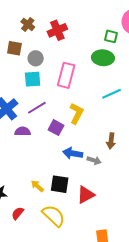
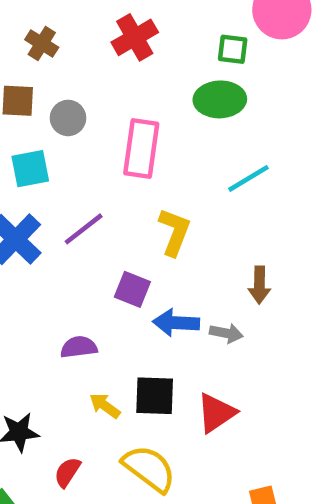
red cross: (57, 30) -> (135, 37), moved
cyan square: (33, 79) -> (30, 169), moved
purple square: (56, 128) -> (132, 289), moved
purple semicircle: (23, 131) -> (79, 347), moved

